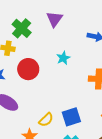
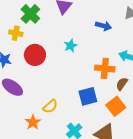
blue square: (71, 117) -> (88, 96), moved

